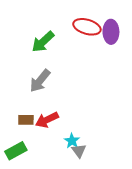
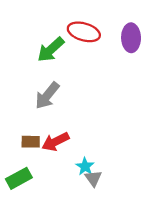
red ellipse: (87, 27) -> (84, 32), moved

